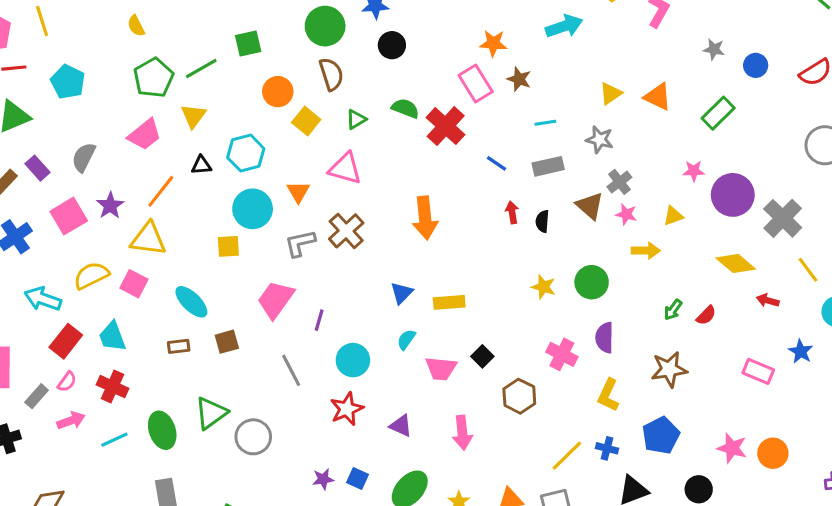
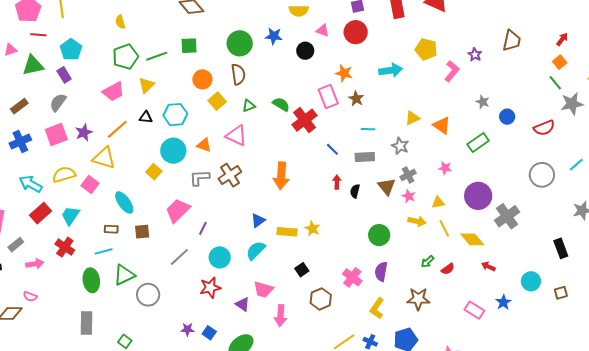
black circle: (392, 45) -> (305, 51), moved
gray semicircle: (84, 157) -> (58, 102), moved
purple rectangle: (37, 168) -> (64, 75), moved
pink star: (694, 171) -> (445, 168), moved
orange triangle: (298, 192) -> (204, 145), turned -49
yellow square: (228, 246) -> (154, 172), turned 35
yellow line: (808, 270) -> (444, 228), moved
yellow star: (543, 287) -> (312, 229), moved
cyan trapezoid: (112, 337) -> (70, 216), turned 45
cyan semicircle: (406, 339) -> (256, 250), size x1.5
pink trapezoid: (441, 368) -> (263, 290), moved
gray line: (291, 370) -> (179, 257), turned 65
pink semicircle: (67, 382) -> (30, 297), moved, turned 64
cyan line: (114, 440) -> (104, 251), moved

